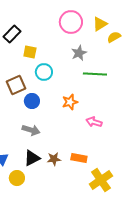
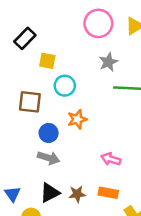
brown square: (16, 85) -> (30, 102), turned 30
blue circle: (32, 101) -> (49, 133), moved
orange star: (70, 102) -> (77, 119), moved
pink arrow: (94, 122) -> (111, 159), moved

